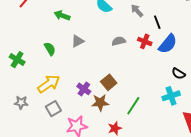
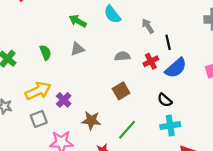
green arrow: (62, 15) -> (78, 21), moved
red cross: (145, 41) -> (151, 61), turned 32
black semicircle: (179, 74) -> (165, 100), moved
brown square: (109, 82) -> (121, 91), moved
purple cross: (84, 89) -> (64, 100), moved

